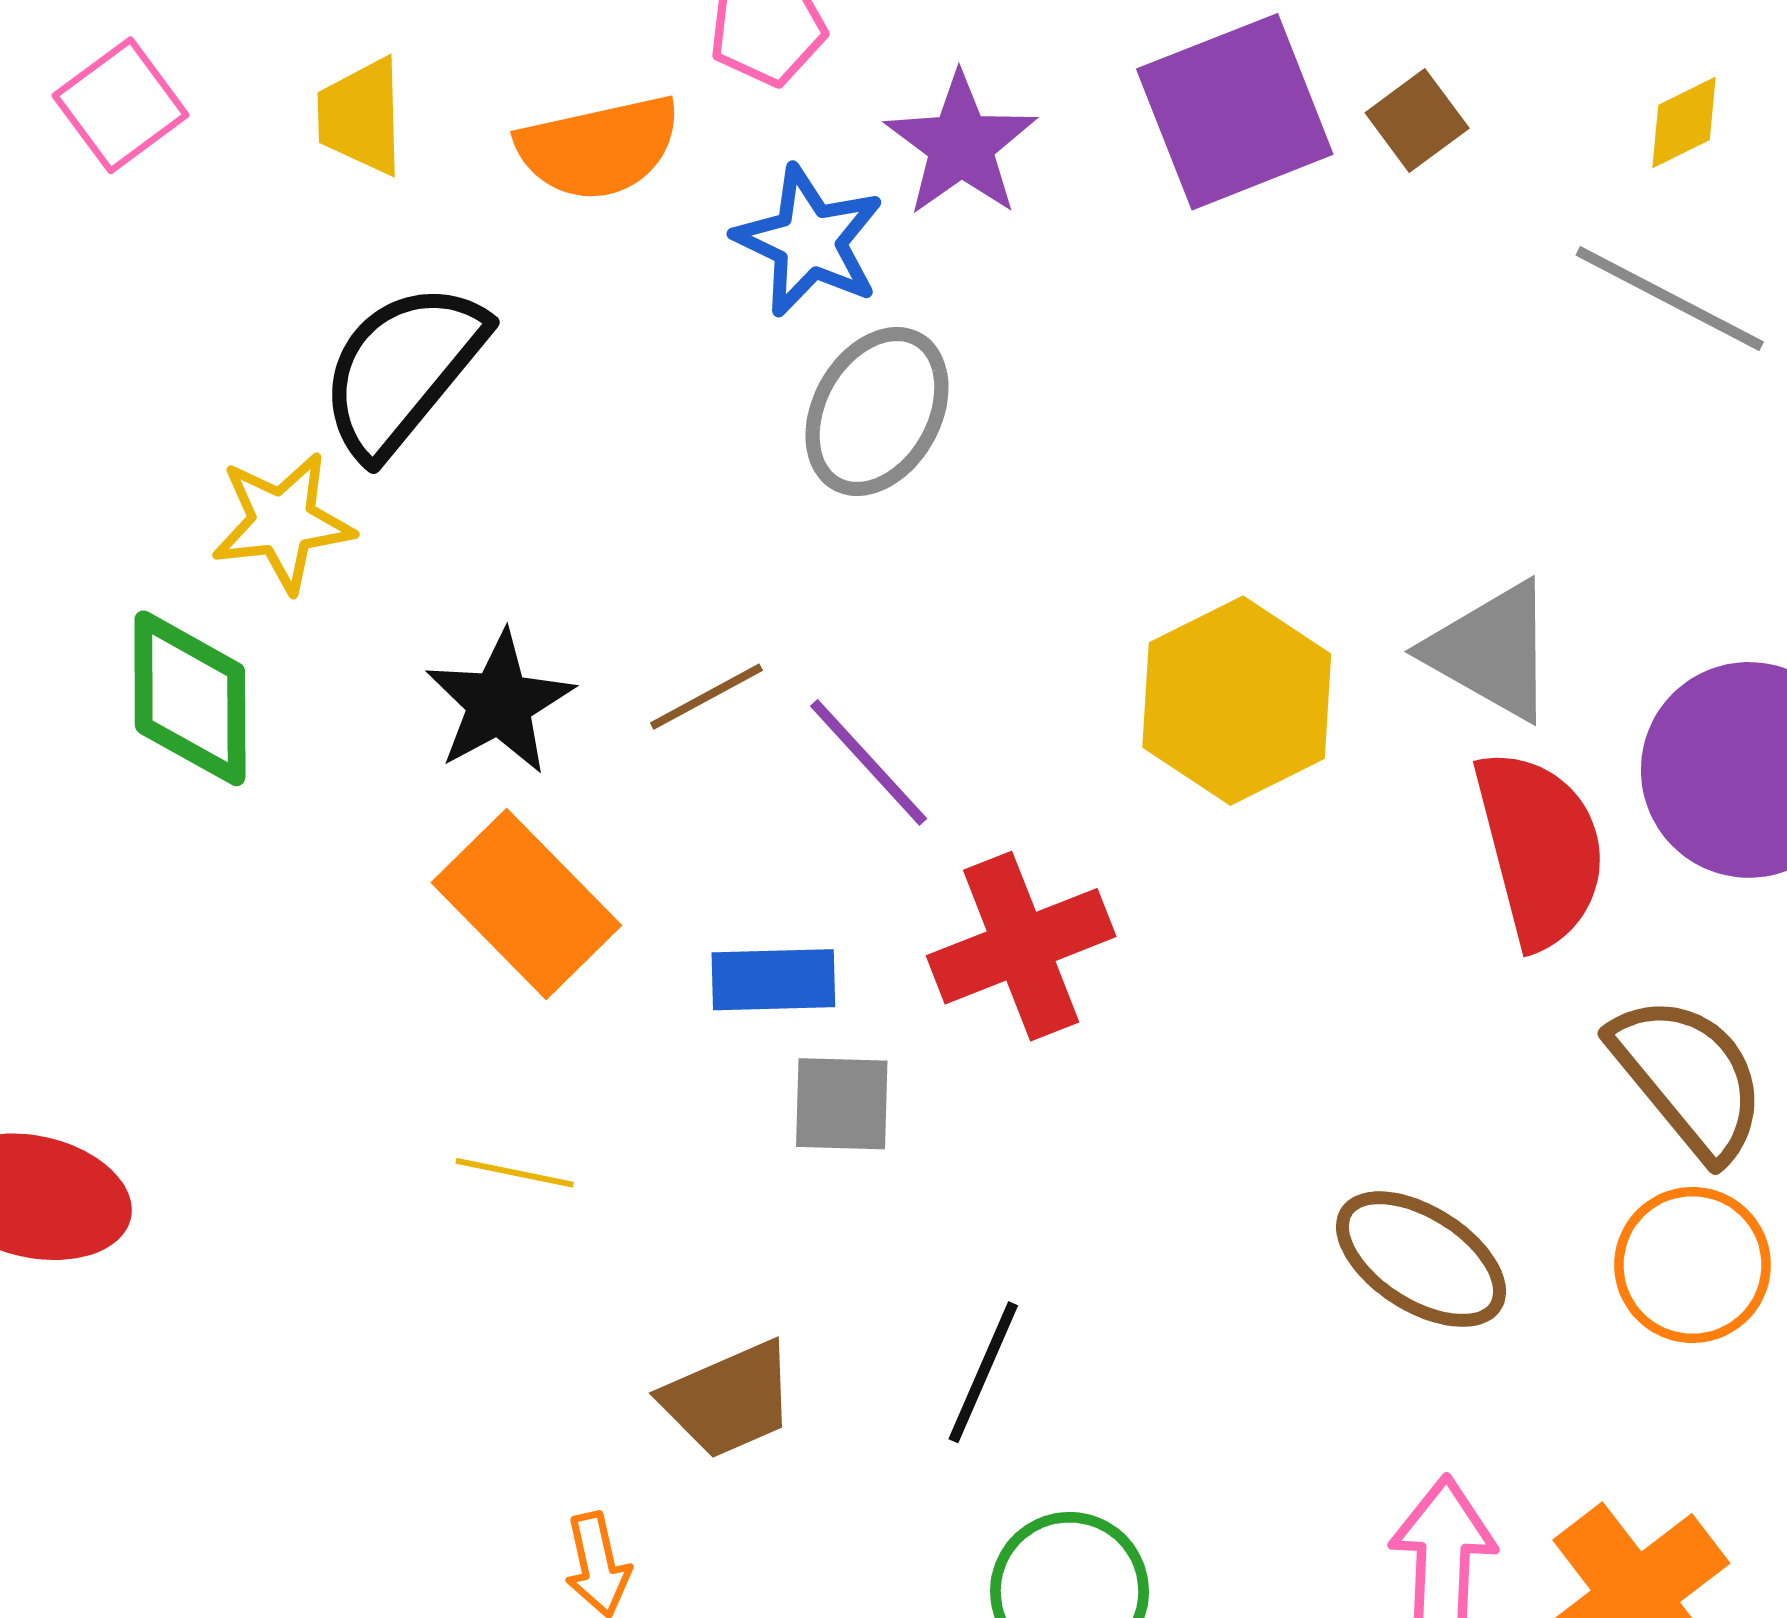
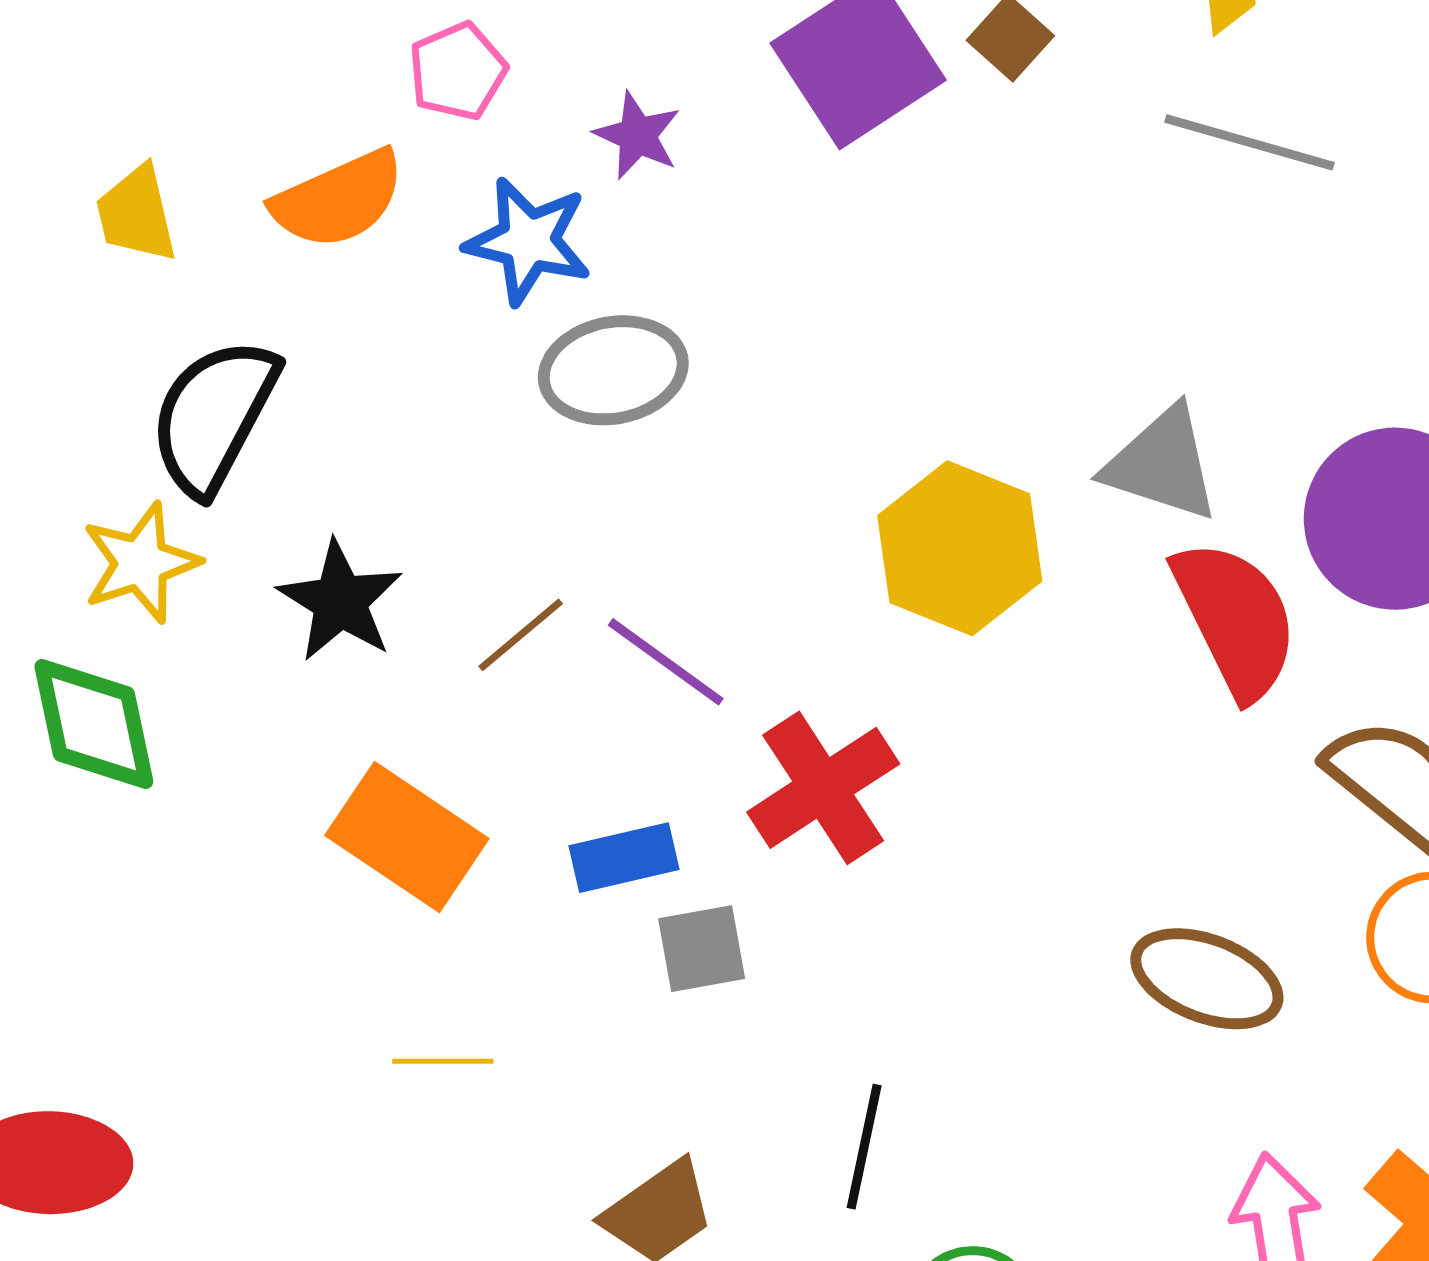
purple star: (961, 145) -> (637, 136), size x0.7
gray ellipse: (877, 412) -> (613, 370), turned 61
black star: (499, 703) -> (340, 601), moved

